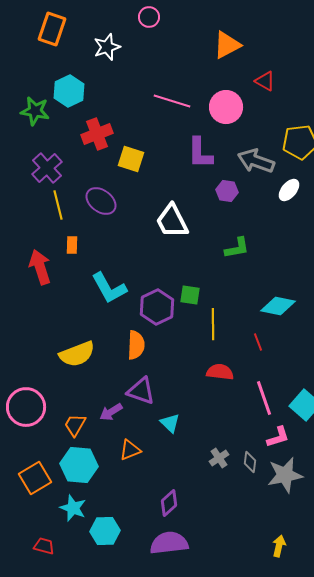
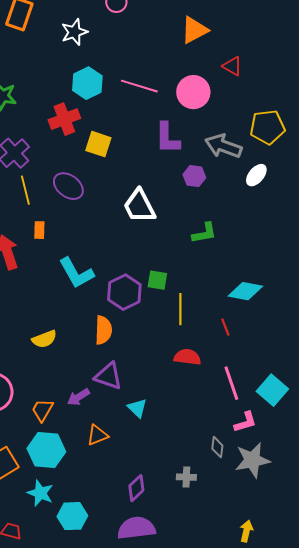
cyan hexagon: (69, 91) -> (87, 83), moved
yellow semicircle: (77, 354) -> (44, 339), size x0.7
gray cross: (219, 458) -> (186, 477), moved, turned 36

